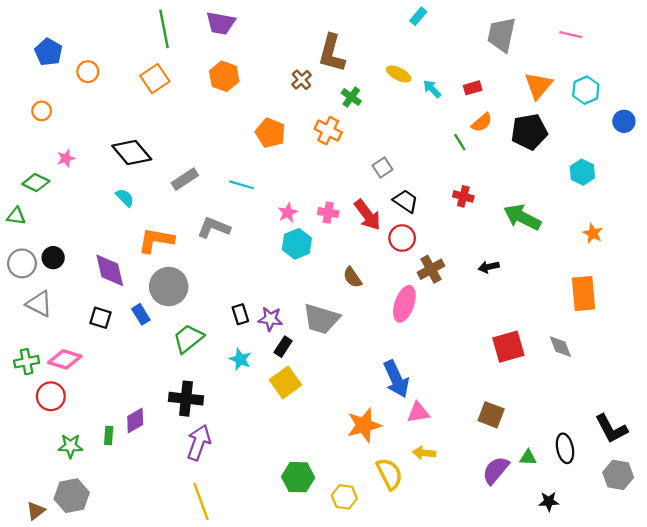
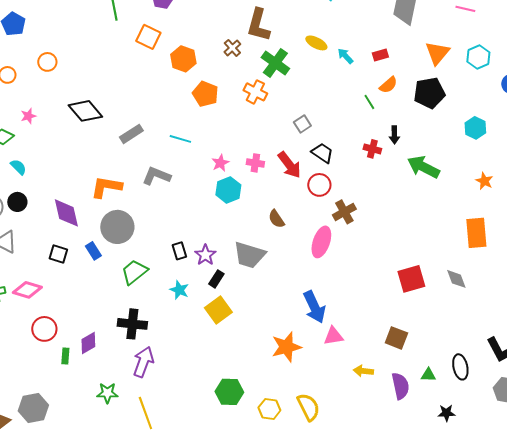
orange circle: (88, 72) -> (47, 62), moved
orange hexagon: (224, 76) -> (183, 59), moved
orange square: (155, 79) -> (148, 37), moved, turned -30
green cross: (351, 97) -> (275, 63), size x1.6
cyan semicircle: (125, 198) -> (18, 167), moved
black arrow: (489, 267) -> (394, 135), moved, turned -78
purple star: (270, 319) -> (205, 255), turned 30
red circle: (51, 396) -> (44, 329), moved
green star: (70, 446) -> (107, 393), moved
yellow arrow: (424, 453) -> (363, 371), moved
purple semicircle: (496, 470) -> (400, 386), turned 128
yellow semicircle: (389, 474) -> (308, 407), moved

